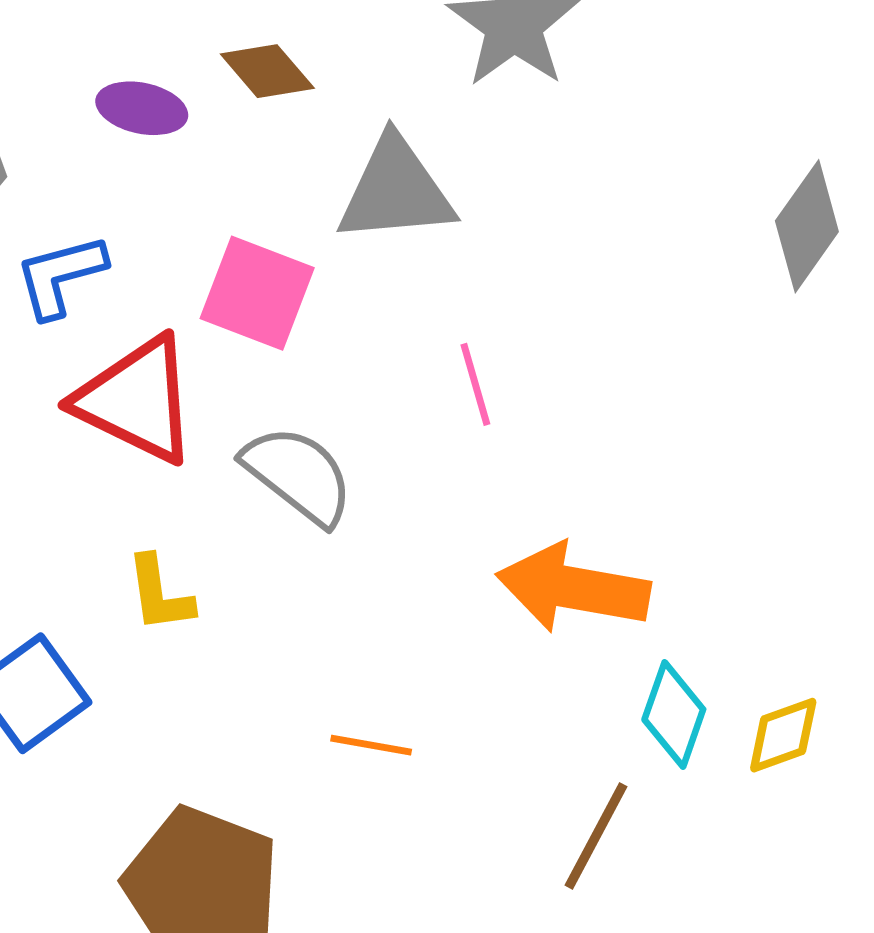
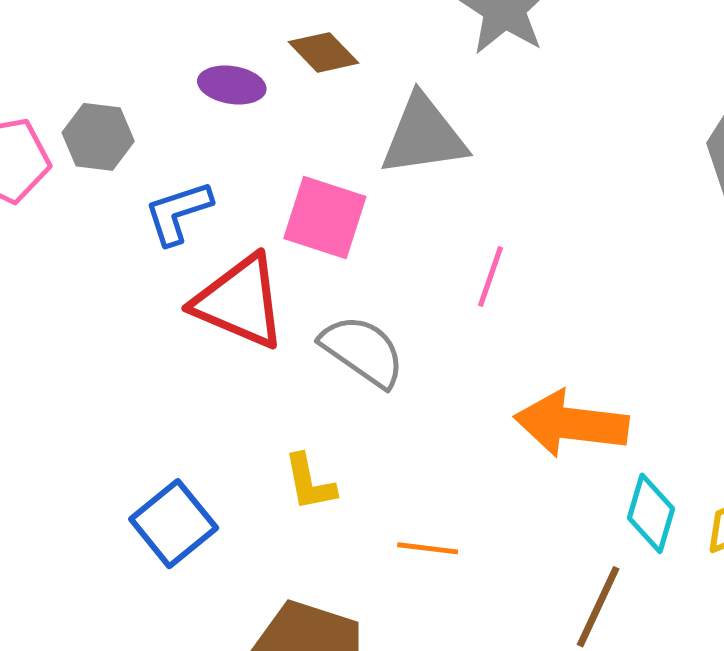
pink line: (475, 384) -> (490, 276), turned 38
yellow L-shape: (160, 594) -> (310, 482), moved

